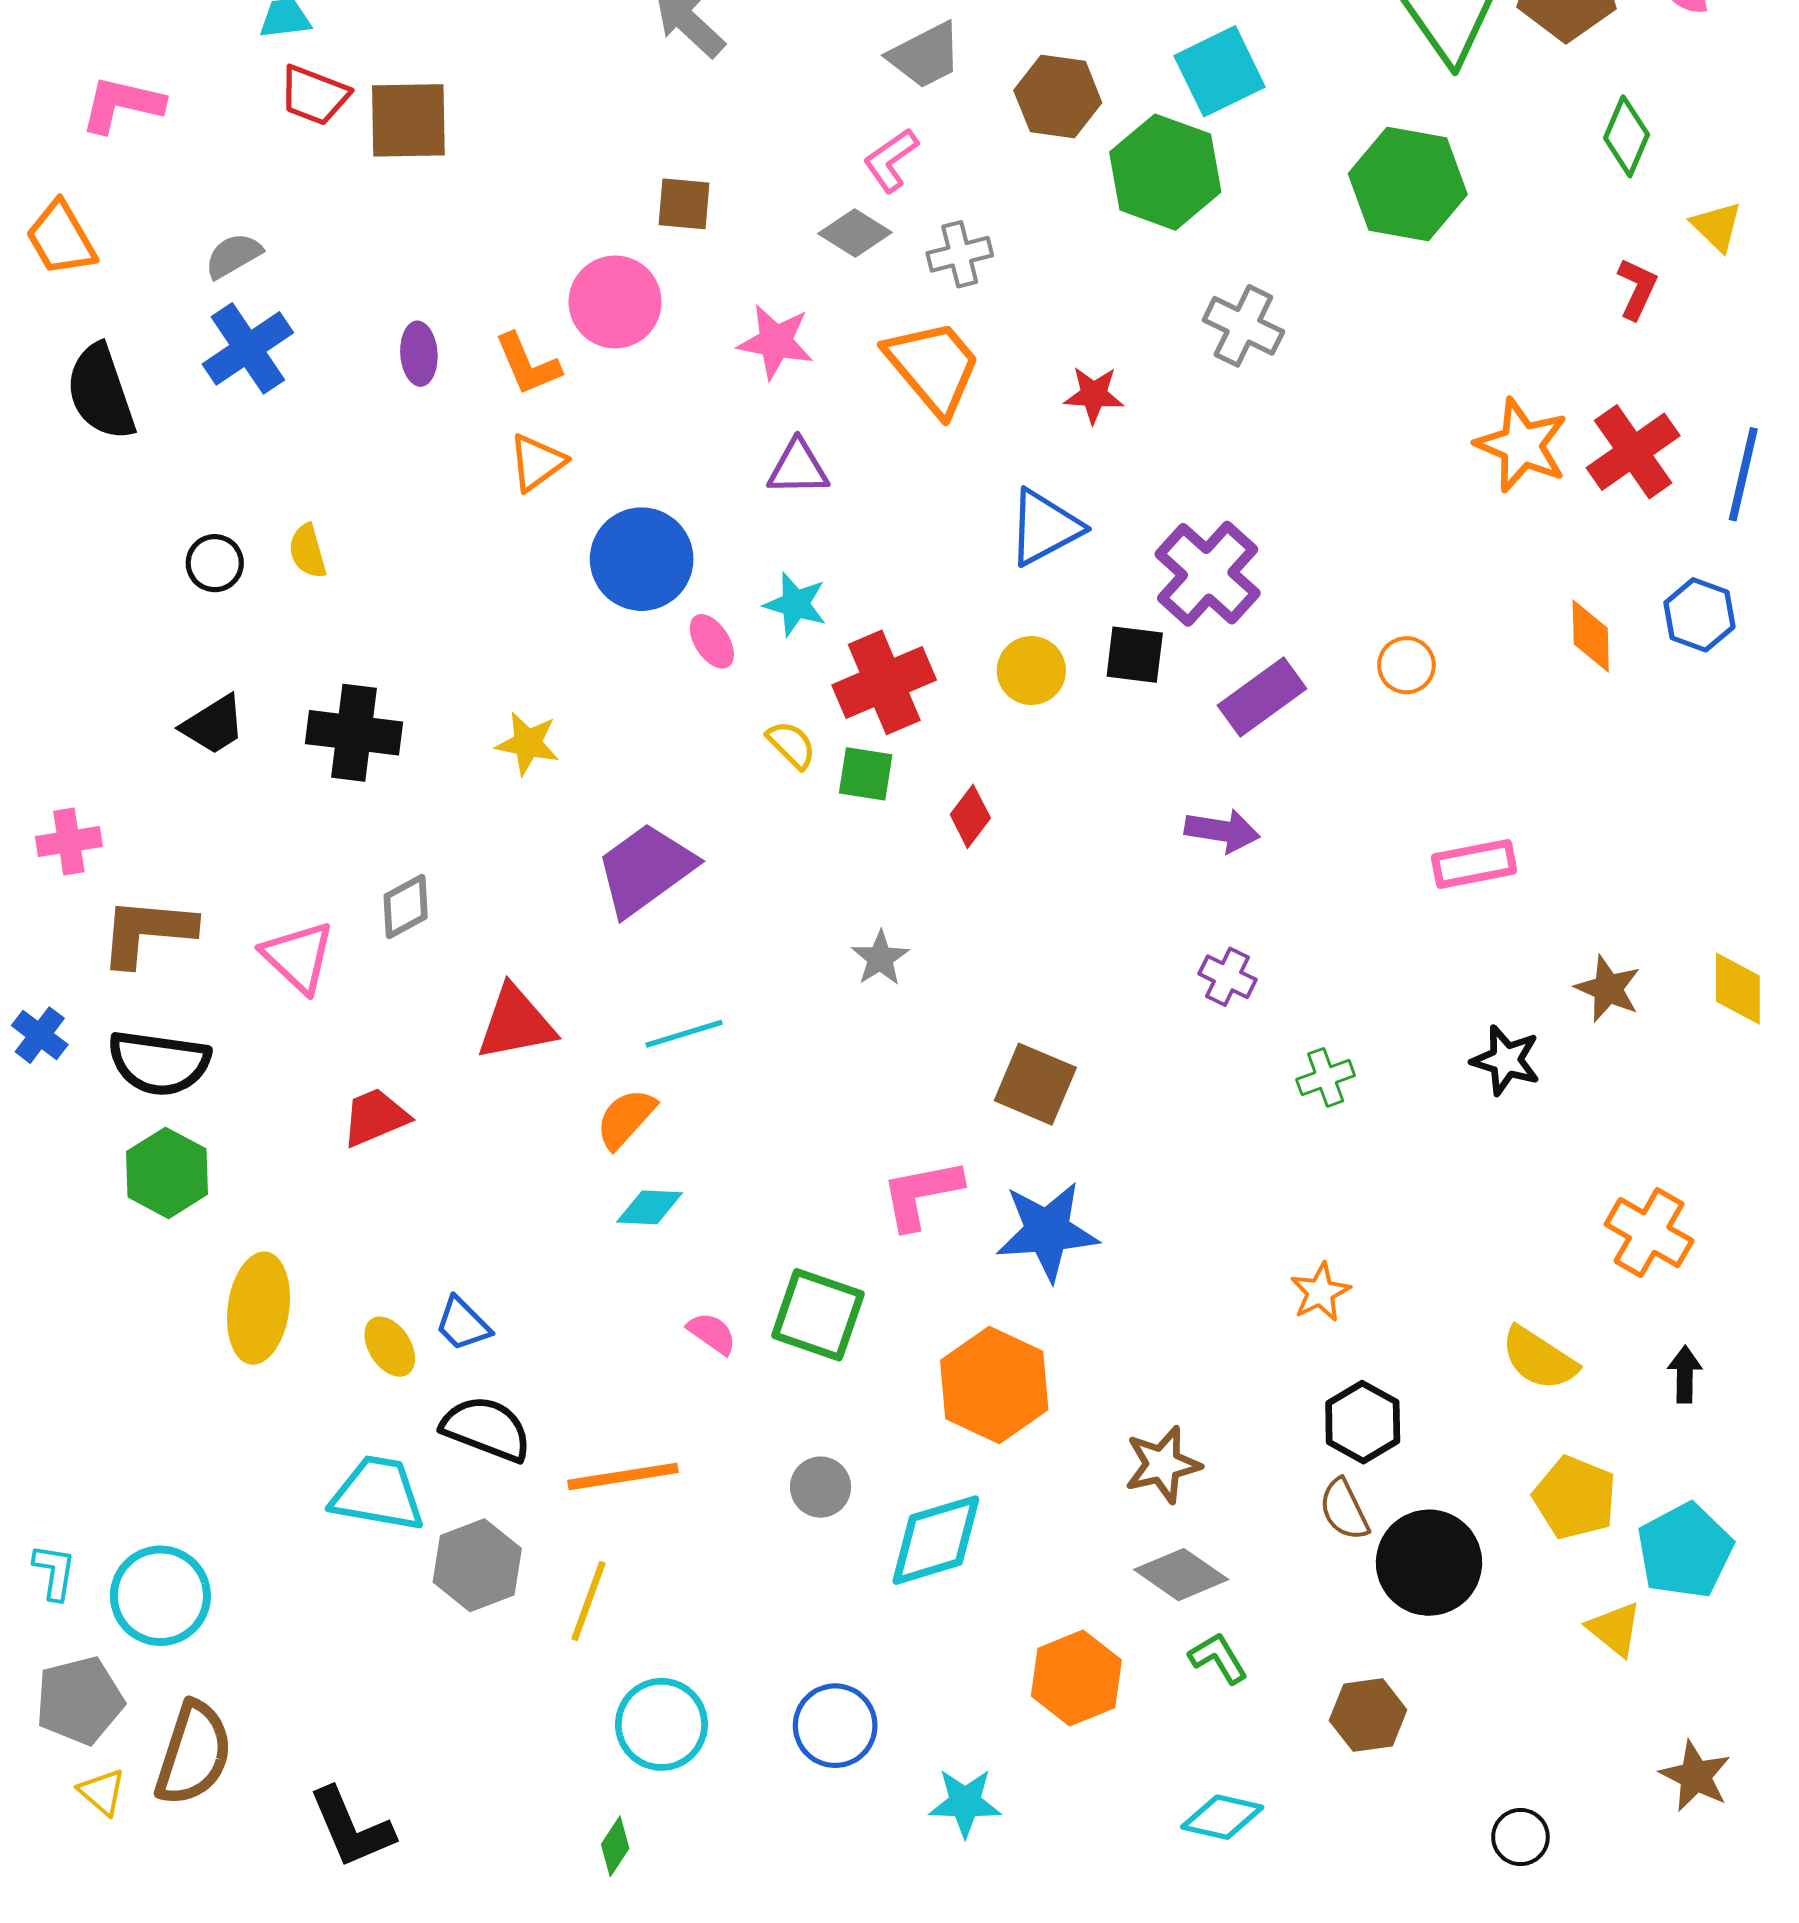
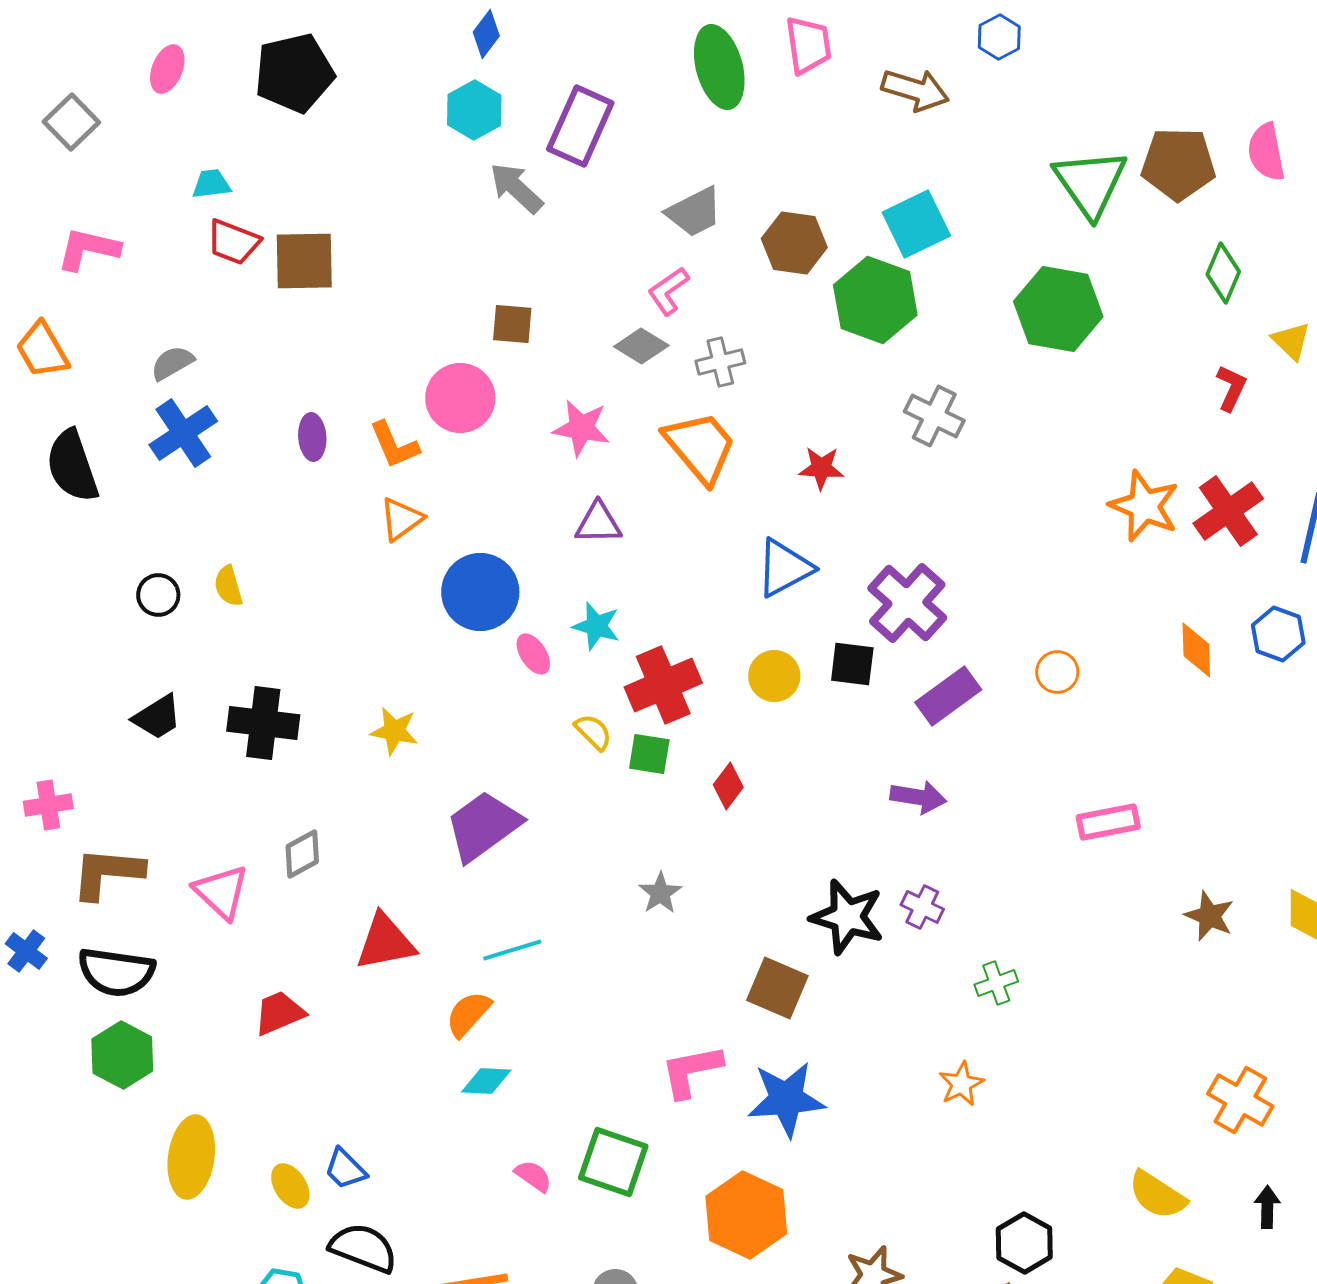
black star: (1506, 1060) -> (847, 917), moved, size x1.4
orange star: (1320, 1292) -> (961, 1084), moved

